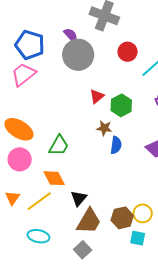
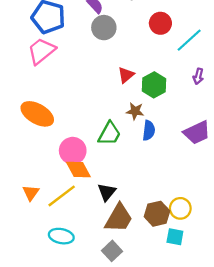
gray circle: (78, 55) -> (104, 28), size x0.7
green trapezoid: (59, 146) -> (109, 134), moved
pink circle: (20, 159) -> (73, 151), moved

